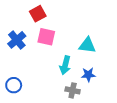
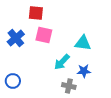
red square: (38, 14) -> (36, 13), turned 35
cyan arrow: (65, 65) -> (62, 62), turned 30

